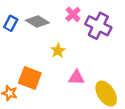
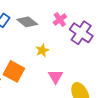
pink triangle: (76, 78) -> (56, 77), turned 49

